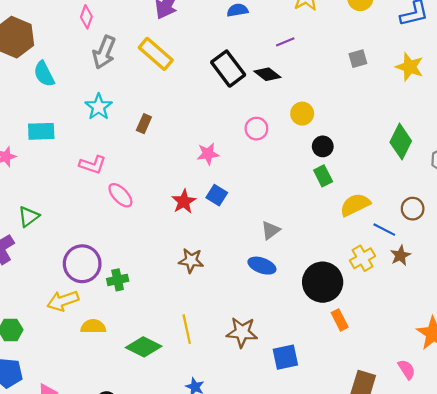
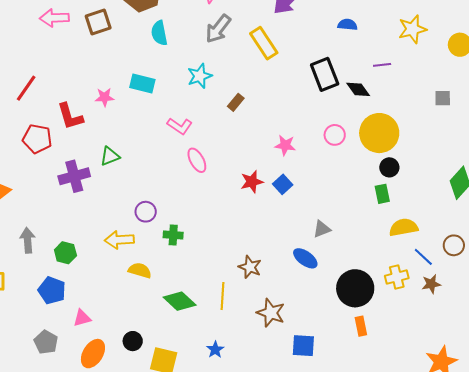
yellow circle: (302, 114) -> (379, 133), size x1.8
brown star: (191, 261) -> (250, 267), moved
purple circle: (82, 264) -> (146, 212), size x0.6

